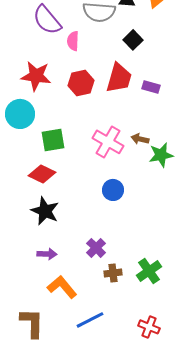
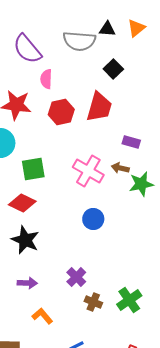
pink semicircle: (73, 41) -> (46, 79), moved
purple rectangle: (151, 87) -> (131, 142), moved
brown cross: (113, 273) -> (93, 302), turned 30
orange L-shape: (62, 287) -> (42, 316), size x0.7

